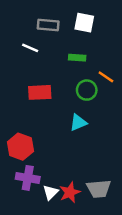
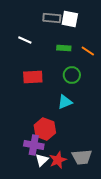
gray rectangle: (48, 25) -> (52, 18), moved
orange line: (106, 77) -> (88, 51), moved
red hexagon: (20, 147) -> (45, 129), moved
purple cross: (28, 178) -> (34, 145), moved

